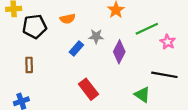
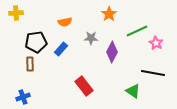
black pentagon: (35, 26) -> (36, 42), moved
blue rectangle: (76, 48) -> (61, 49), moved

